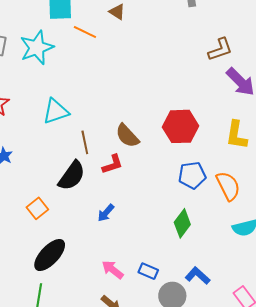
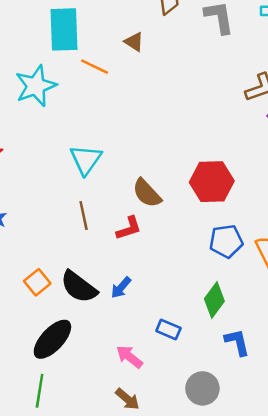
cyan triangle: (56, 111) -> (86, 160), moved, turned -36
brown line: (85, 142) -> (84, 216), moved
black semicircle: (72, 176) -> (79, 287), moved, turned 92
blue rectangle: (148, 271) -> (168, 330), moved
blue L-shape: (198, 276) -> (237, 342), moved, turned 35

